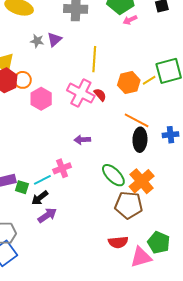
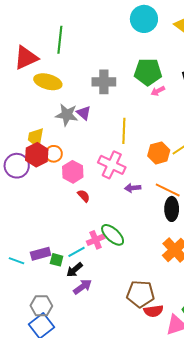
purple triangle: (54, 40) -> (84, 113), turned -35
gray star: (37, 41) -> (67, 115), size x1.6
red semicircle: (100, 95) -> (84, 196), moved
purple arrow: (82, 140) -> (133, 188), moved
green ellipse: (113, 175) -> (113, 235), moved
brown pentagon: (129, 205) -> (140, 294), moved

